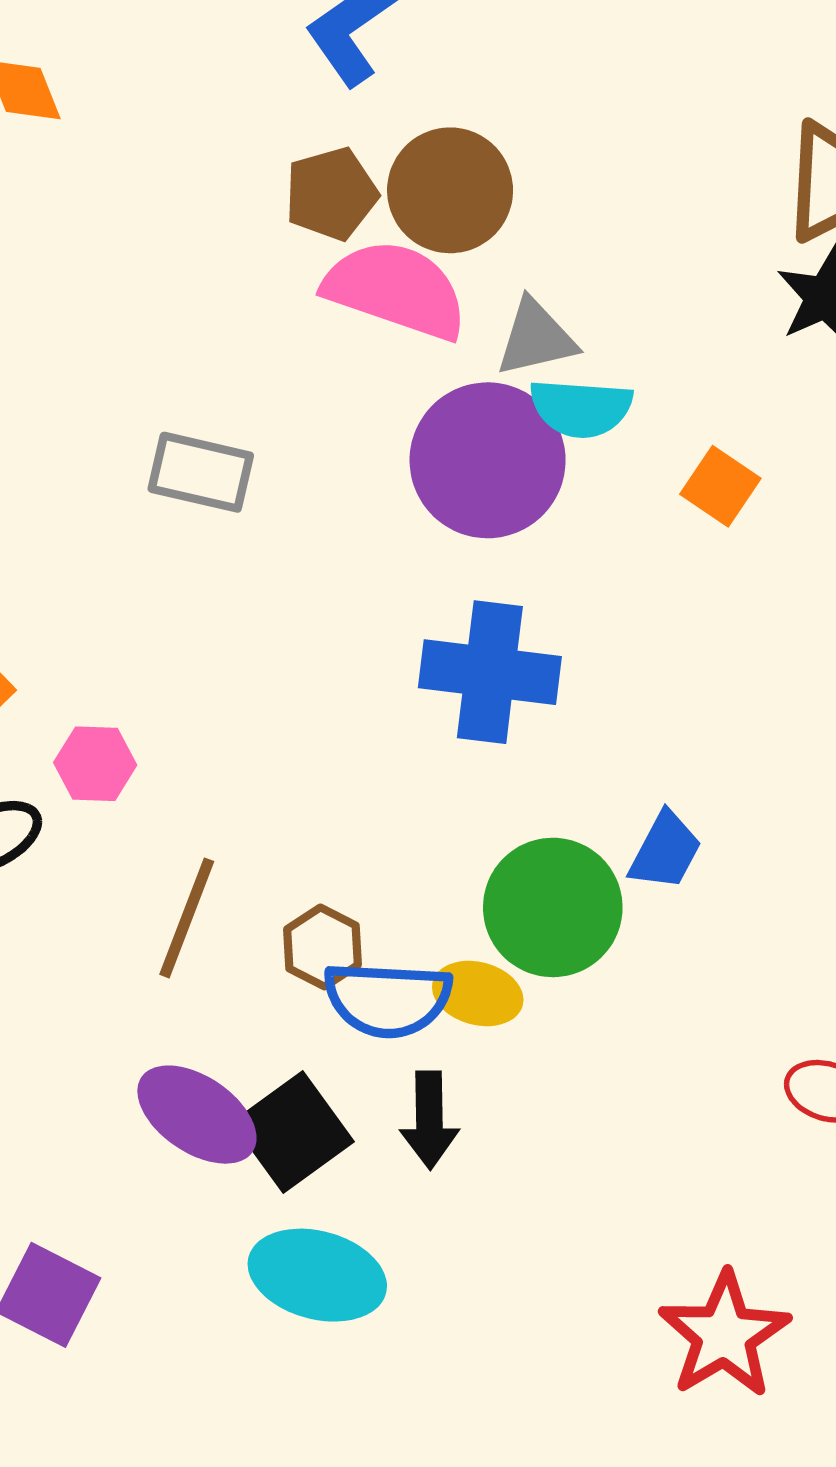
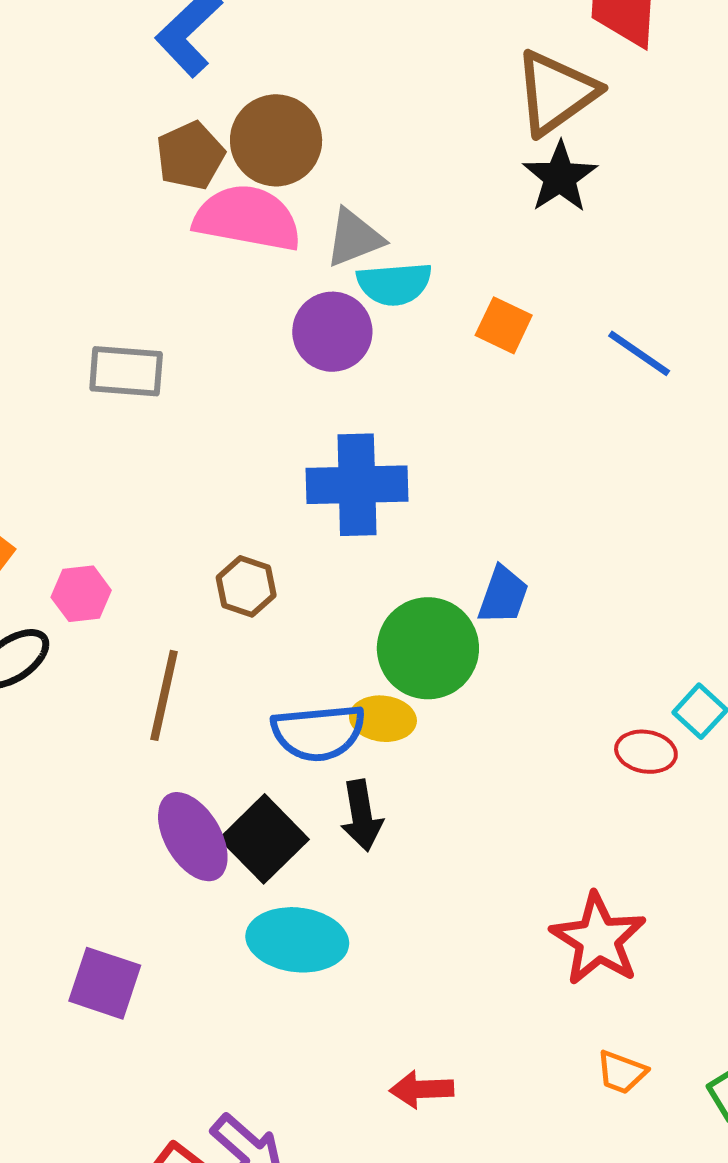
purple circle: (488, 460) -> (332, 332), size x0.7
brown hexagon: (322, 947) -> (246, 586), moved
purple ellipse: (197, 1115) -> (193, 837), turned 34

